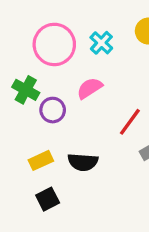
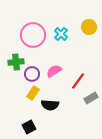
pink semicircle: (90, 88) -> (54, 71), moved
green cross: (26, 90) -> (16, 62), turned -35
yellow rectangle: (41, 160) -> (33, 93), moved, turned -32

